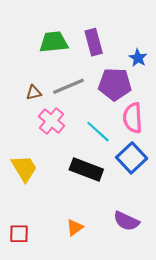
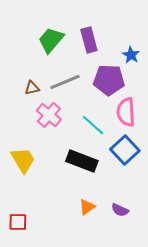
green trapezoid: (54, 42) -> (51, 40), turned -44
purple semicircle: (126, 221) -> (120, 210), size x0.7
orange triangle: (75, 227) -> (87, 207), moved

